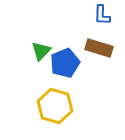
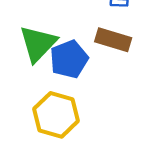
green triangle: (41, 51) -> (38, 44), size x1.5

